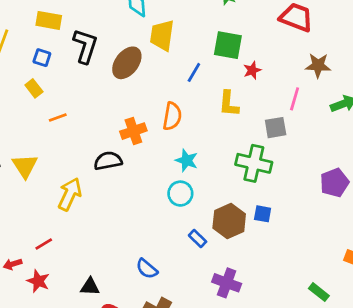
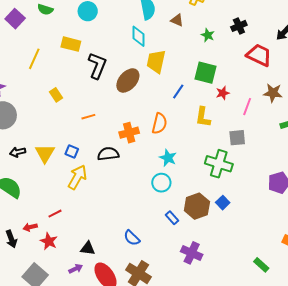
blue square: (42, 58) -> (72, 152), moved
pink line: (295, 99) -> (247, 107), moved
orange line: (58, 118) -> (88, 117), moved
blue square: (263, 214) -> (223, 203), turned 32

